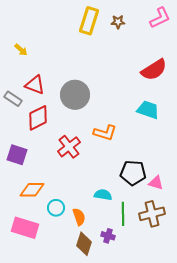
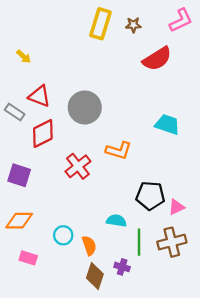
red semicircle: (154, 70) -> (157, 59), moved
pink triangle: (156, 183) -> (176, 207), turned -42
orange diamond: (32, 190) -> (19, 221), moved
pink rectangle: (25, 228) -> (28, 258), size x0.6

